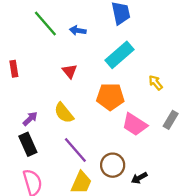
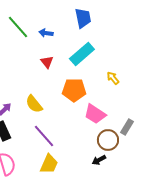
red triangle: (70, 71) -> (47, 62), moved
gray rectangle: (171, 120) -> (127, 127), moved
brown circle: (113, 165) -> (108, 140), moved

